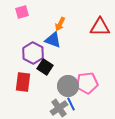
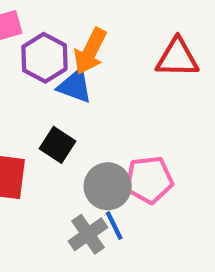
orange arrow: (60, 24) -> (90, 51), size x1.5
purple hexagon: (33, 53) -> (44, 58), moved

